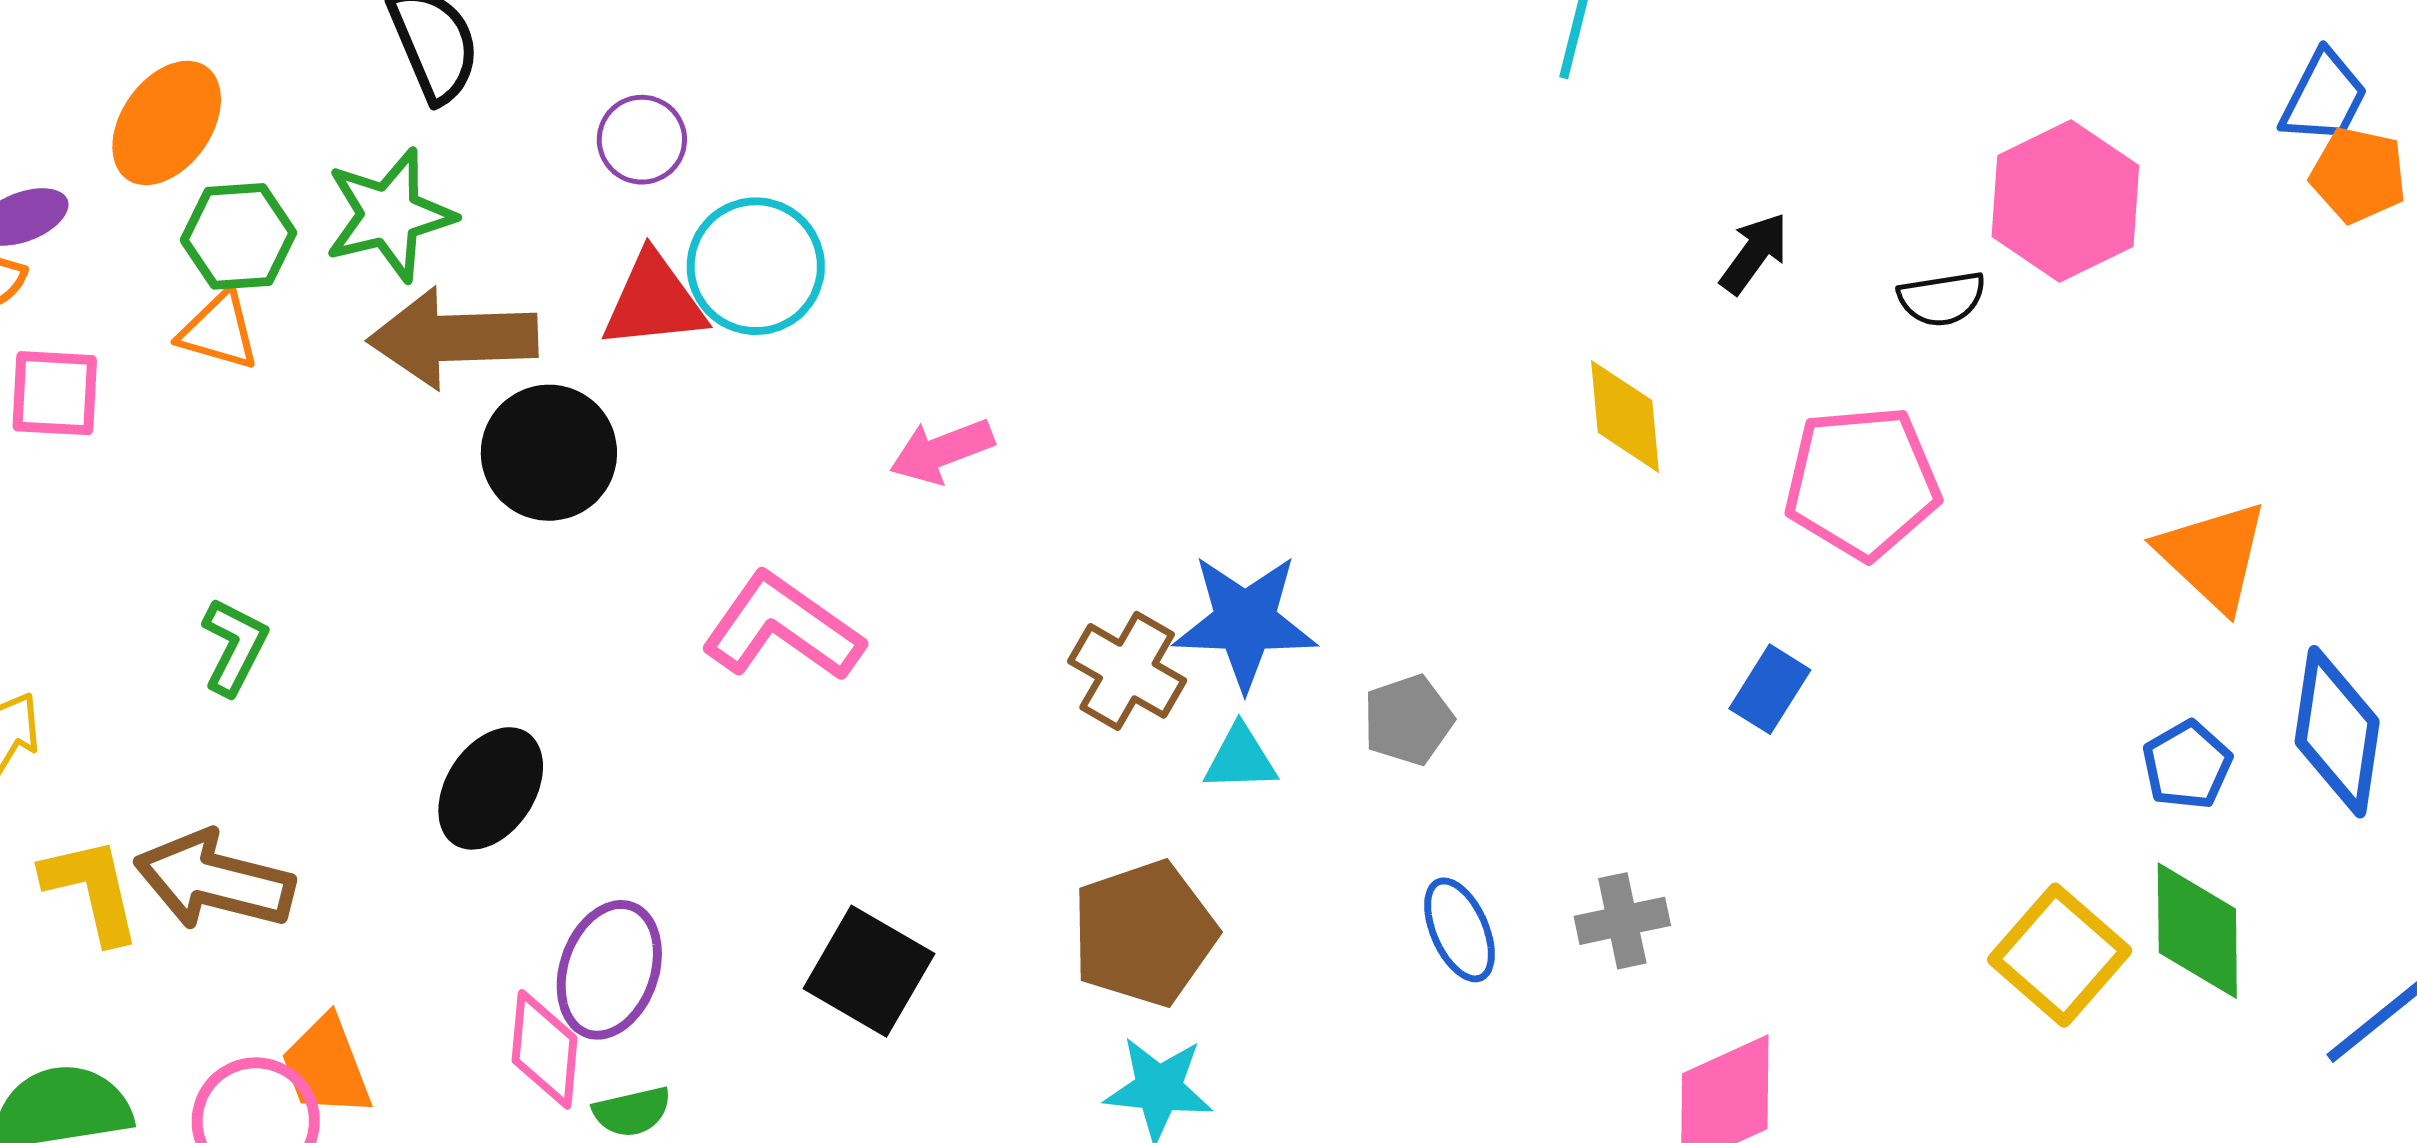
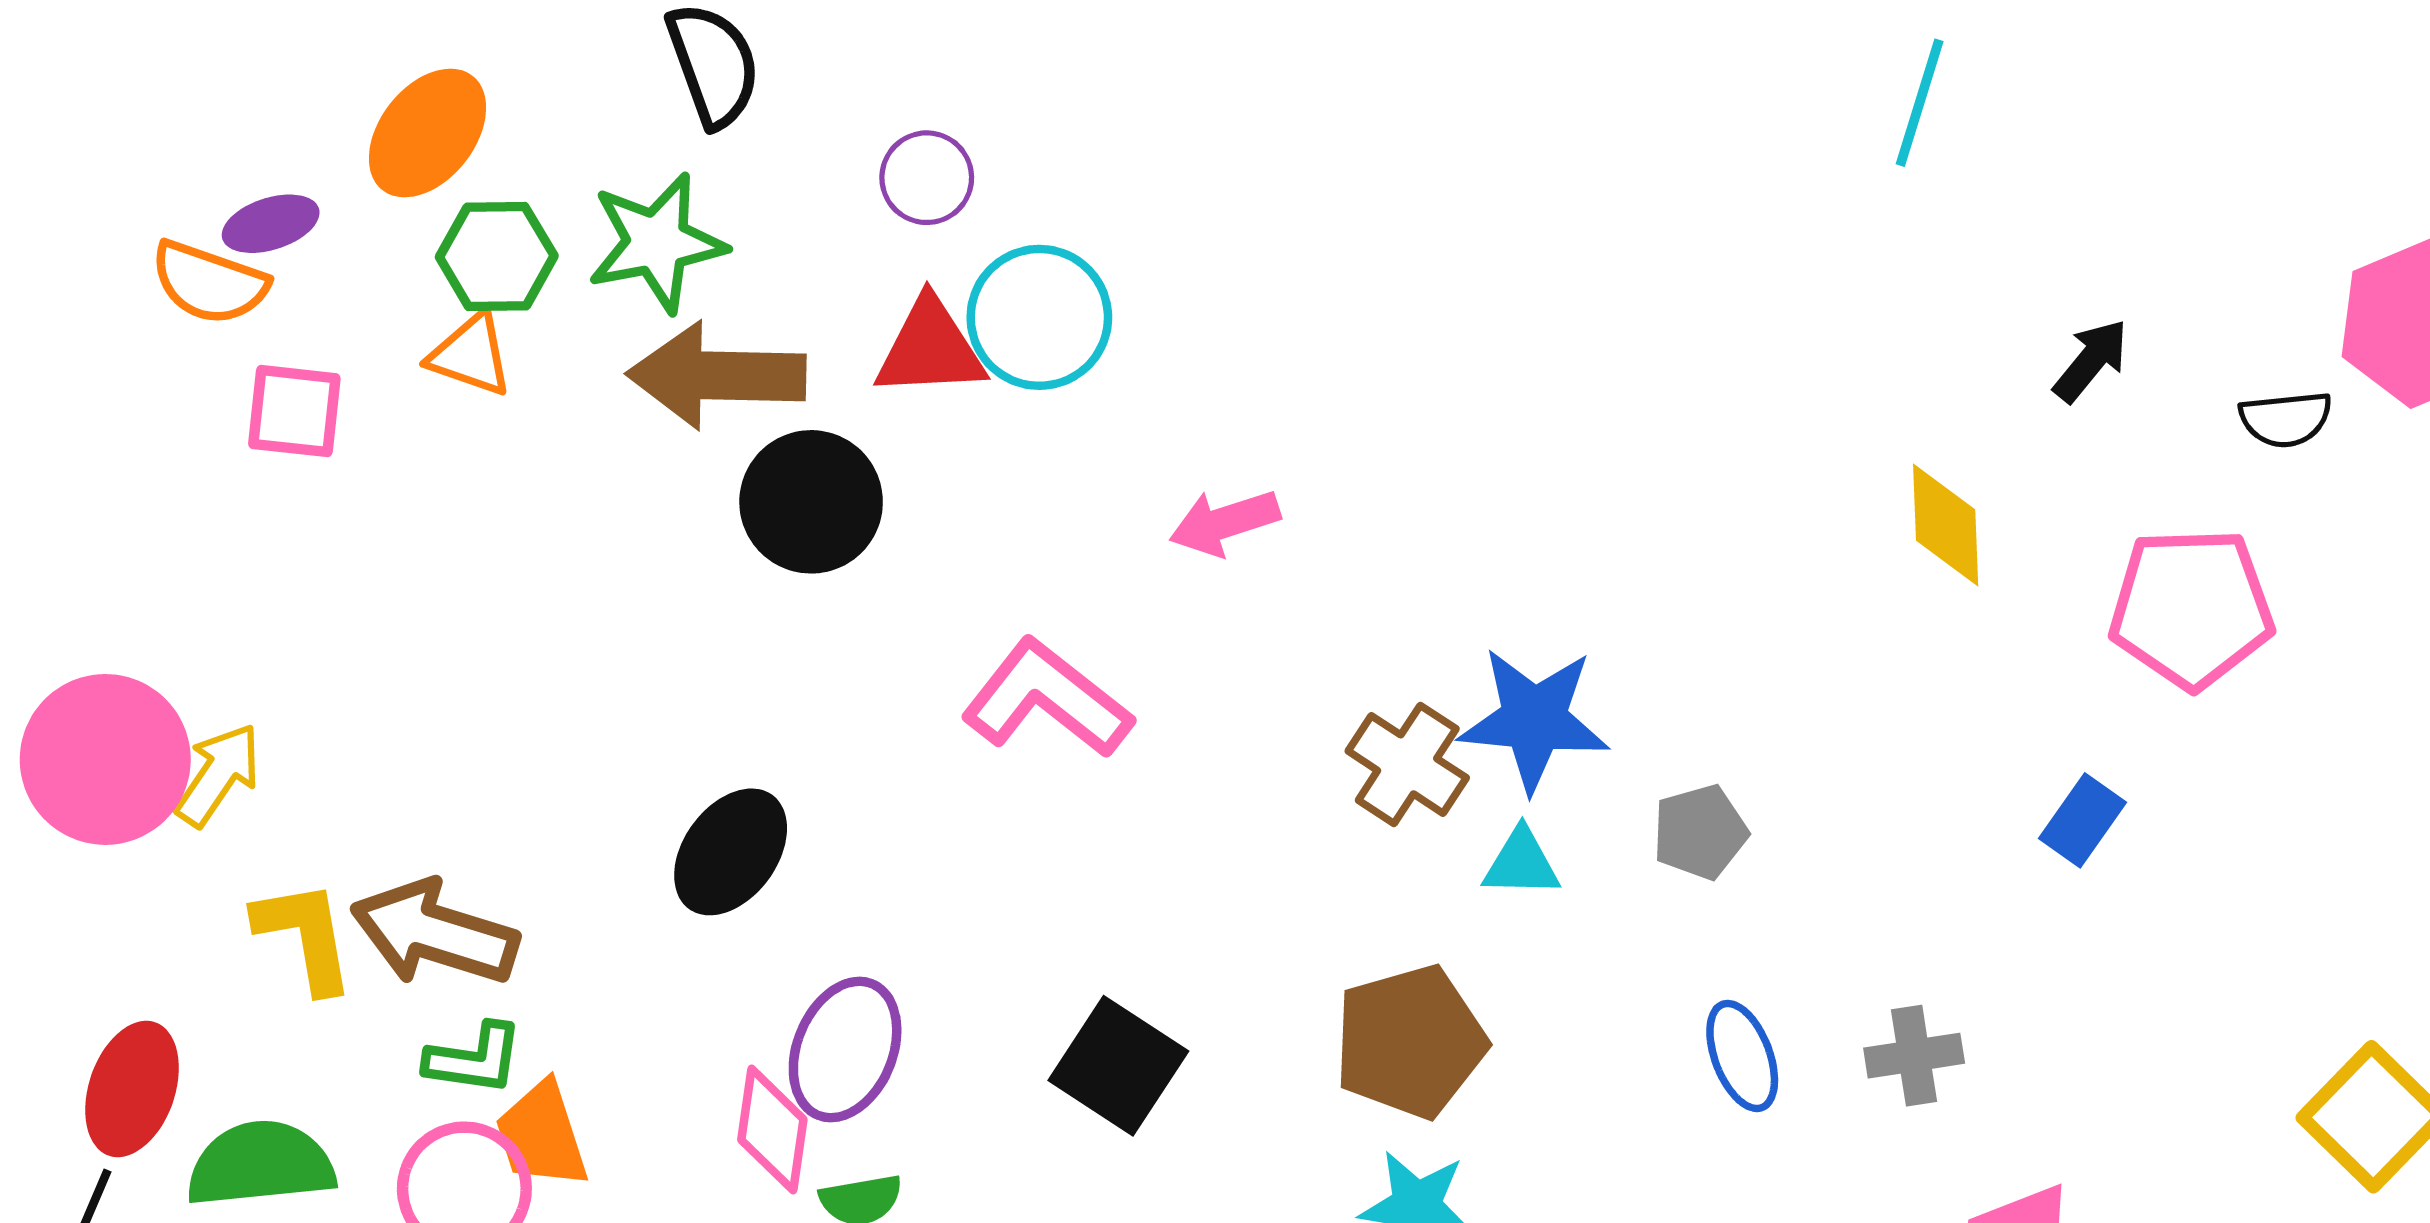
green L-shape: (234, 647) -> (474, 1059), moved, turned 68

